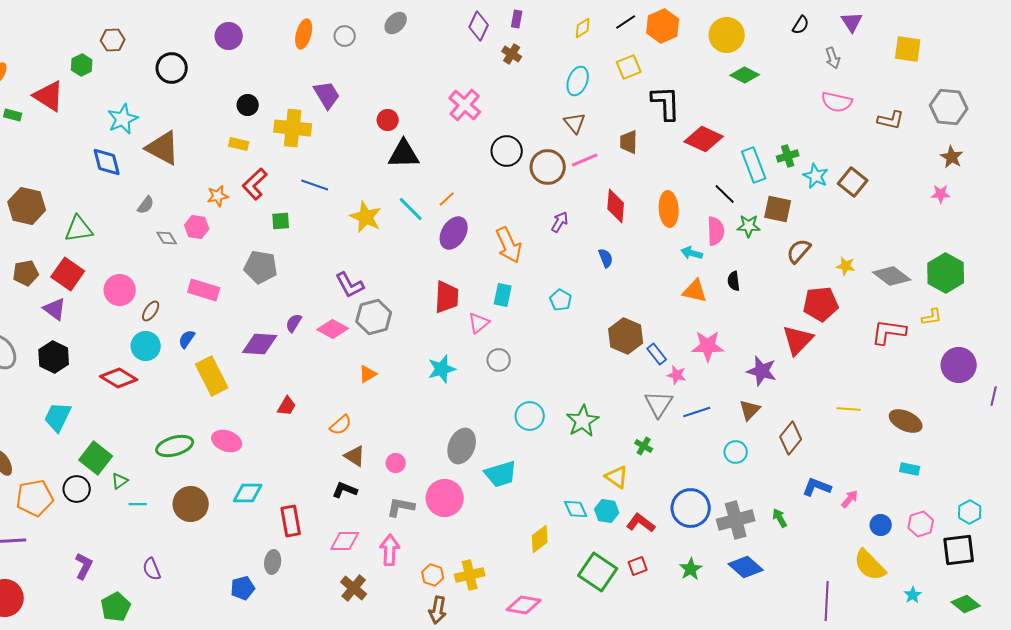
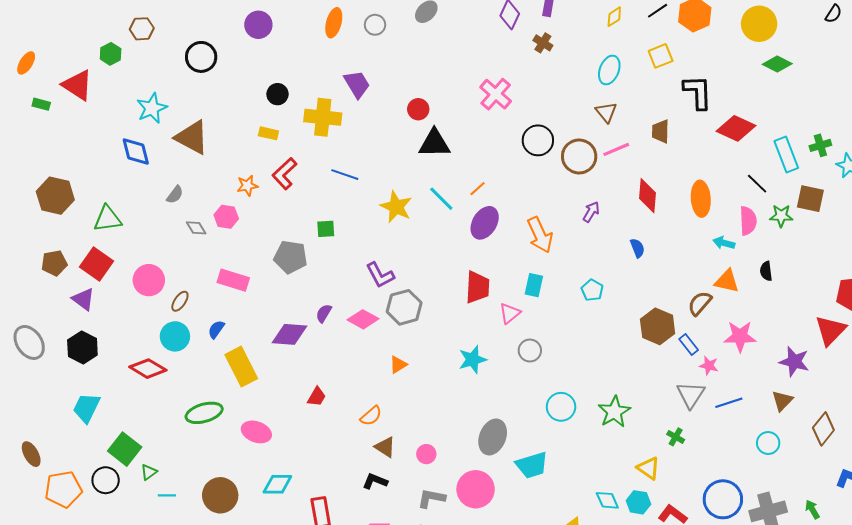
green square: (281, 221) -> (326, 229), moved
brown semicircle: (799, 251) -> (700, 303), moved
green ellipse: (175, 446) -> (204, 413), moved

